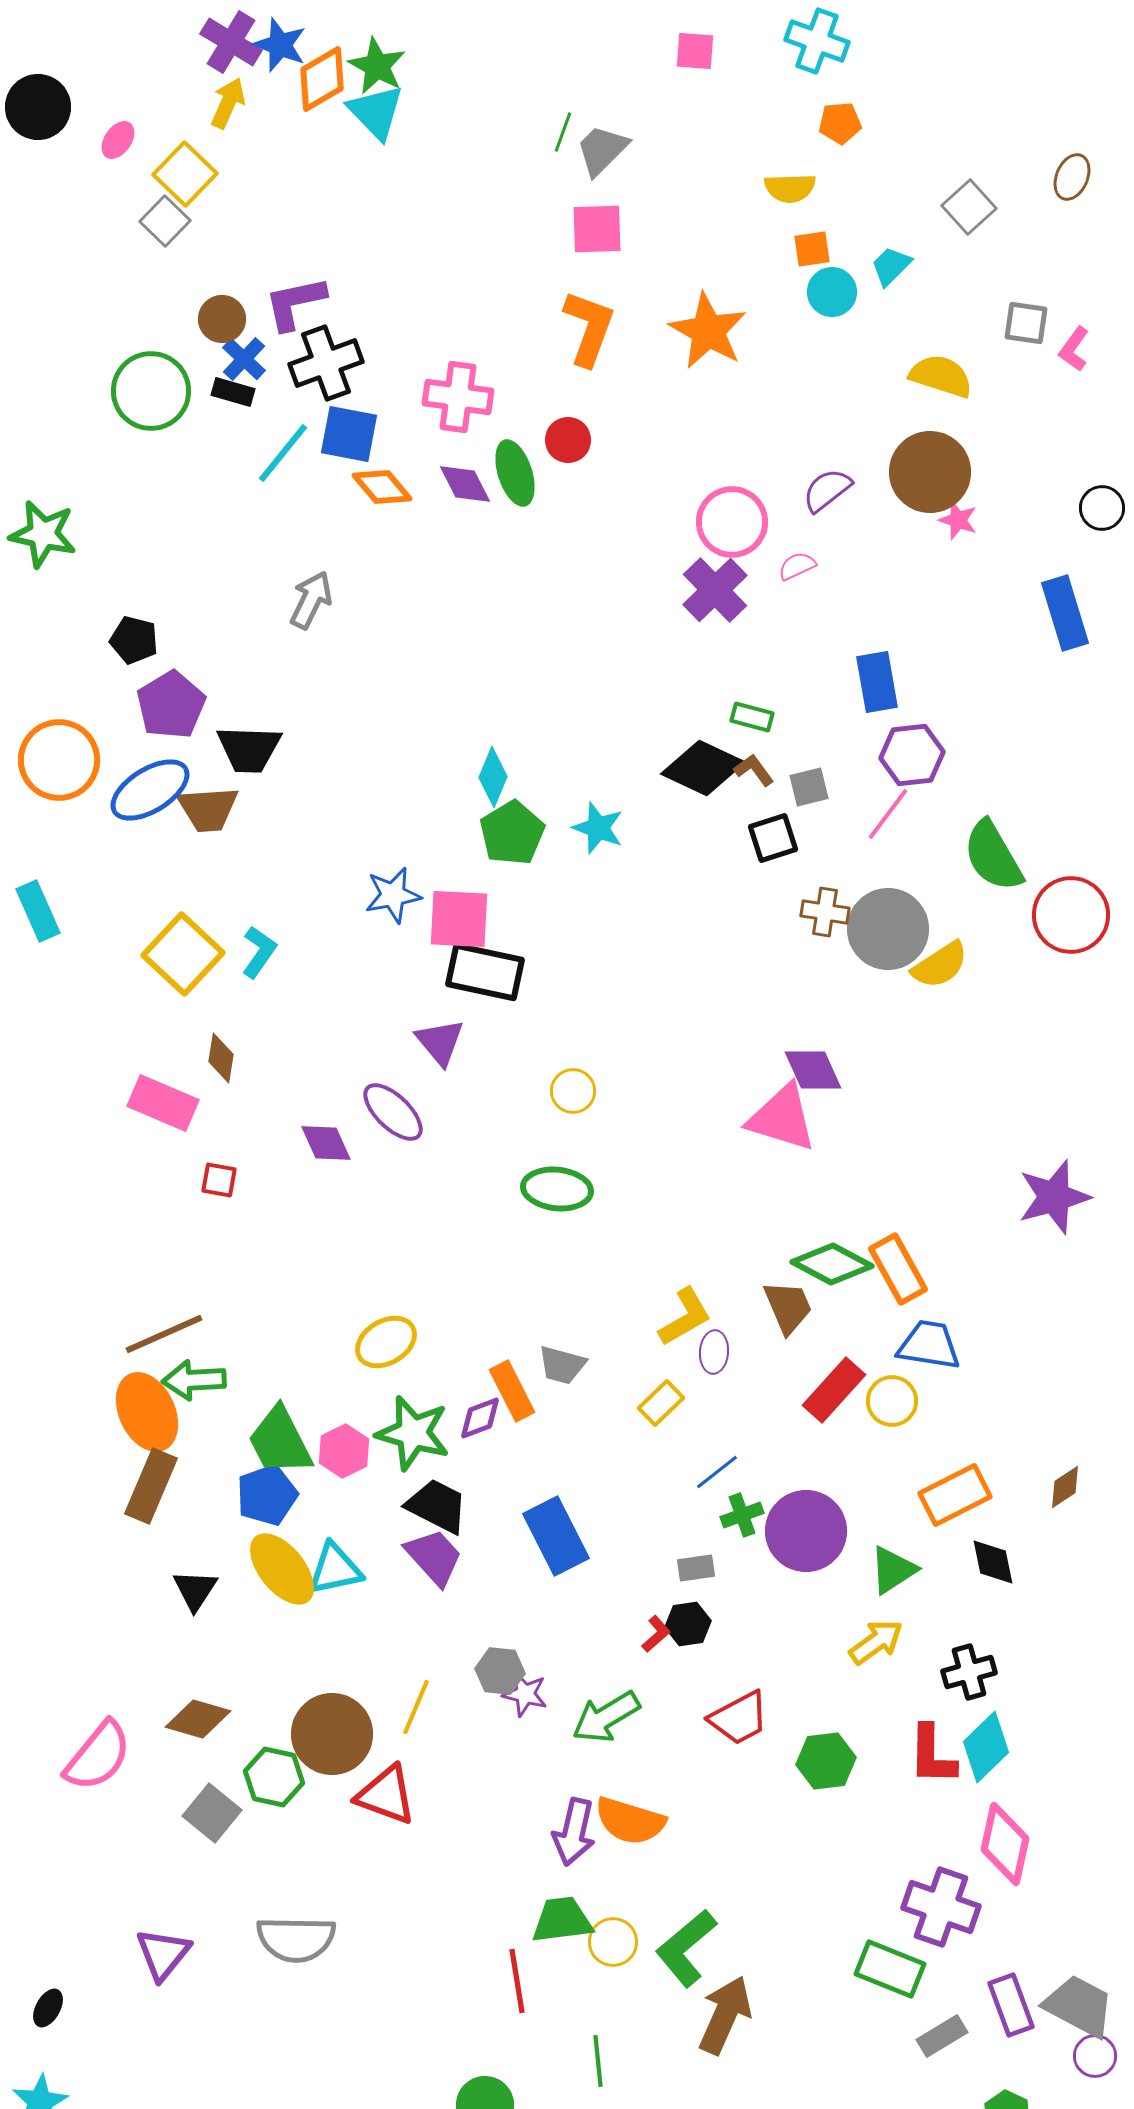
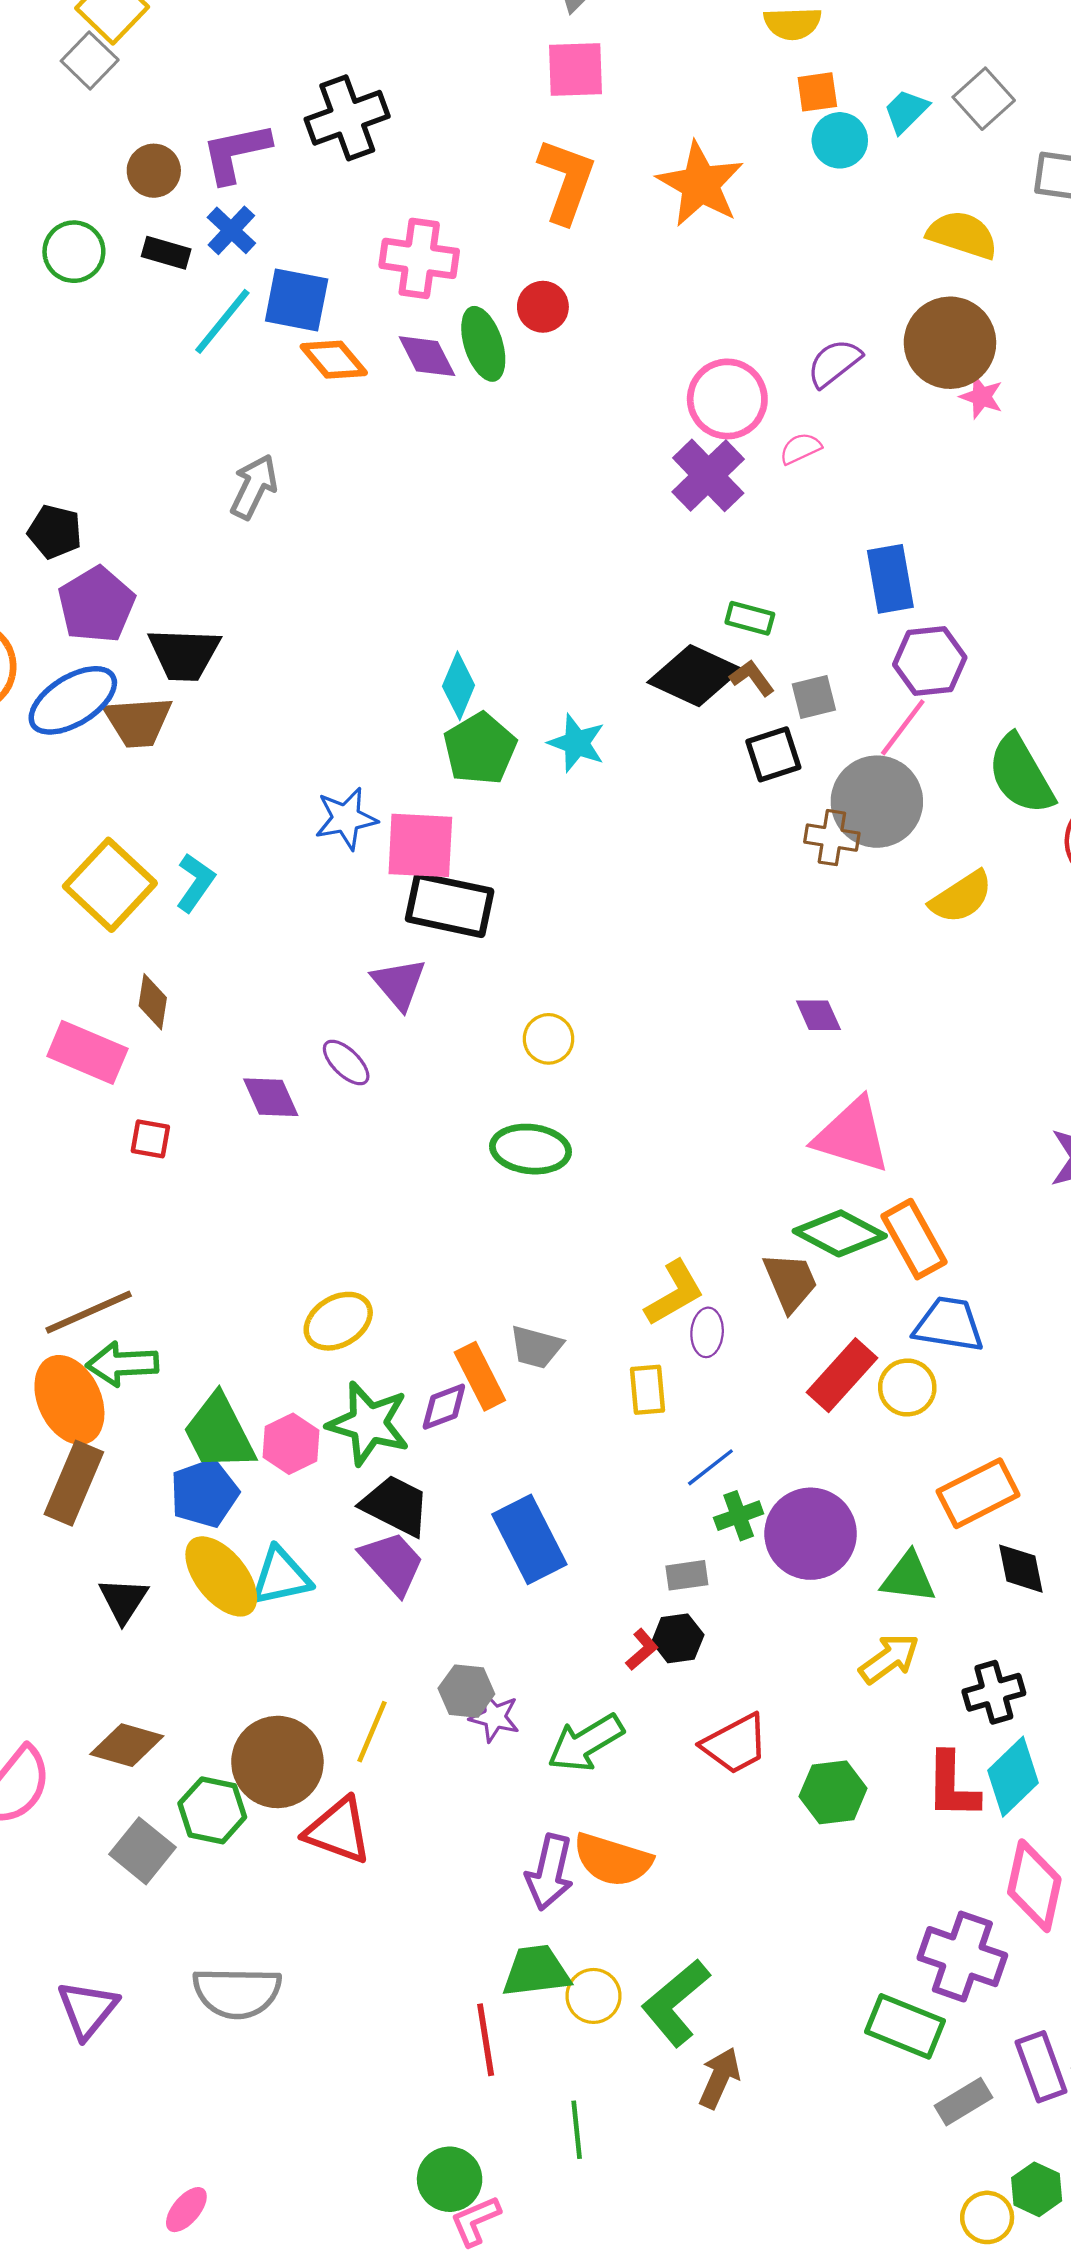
gray square: (969, 207) -> (984, 99), moved
blue cross: (244, 359) -> (231, 230), moved
black cross: (326, 363) -> (347, 118), moved
green circle: (151, 391) -> (74, 252), size x0.7
gray circle: (888, 929) -> (877, 802), moved
purple diamond: (813, 1070) -> (818, 1015), size x0.7
purple ellipse: (393, 1112) -> (346, 1062), size x0.7
pink triangle: (782, 1118) -> (852, 1136), moved
yellow rectangle: (661, 1403) -> (647, 1390), turned -51
green triangle: (893, 1570) -> (908, 1578), turned 40
brown arrow: (725, 2015) -> (719, 2078), size x0.7

